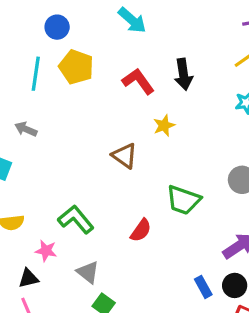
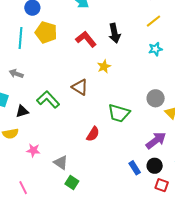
green L-shape: (76, 219) -> (48, 100), moved
black triangle: (28, 278) -> (22, 111), moved

